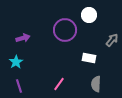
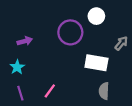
white rectangle: (89, 58) -> (96, 63), size x1.5
pink line: (59, 84) -> (50, 91), moved

